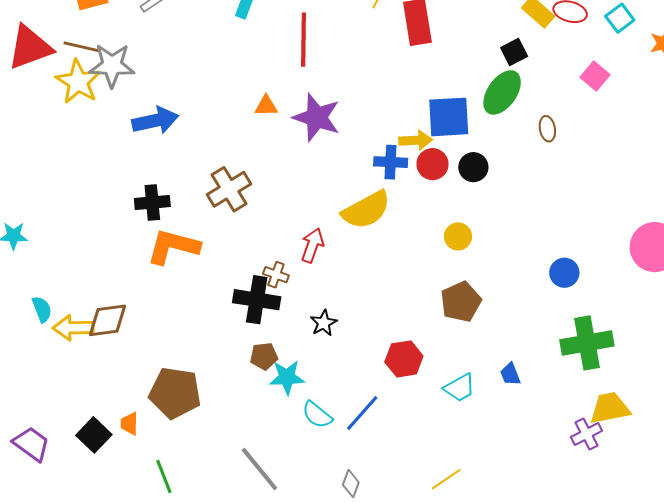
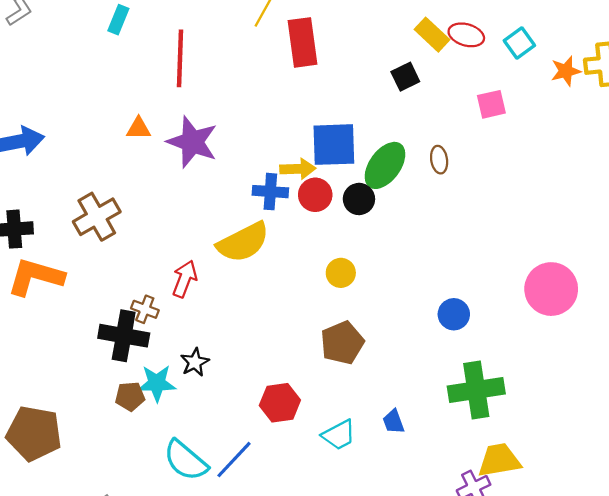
pink square: (595, 76) -> (491, 104), turned 36
green ellipse: (502, 92) -> (385, 165), moved
cyan star: (287, 377) -> (157, 383), moved
cyan semicircle: (317, 415) -> (186, 460), size x1.4

